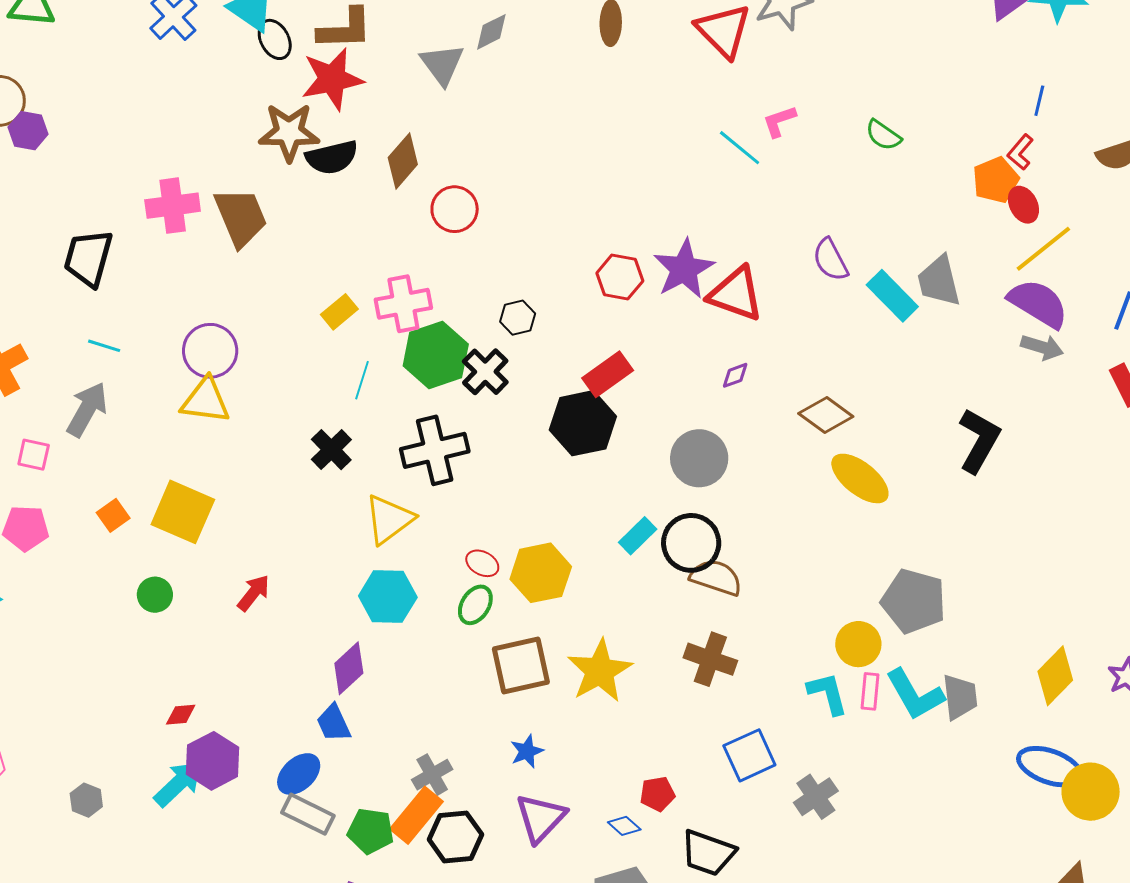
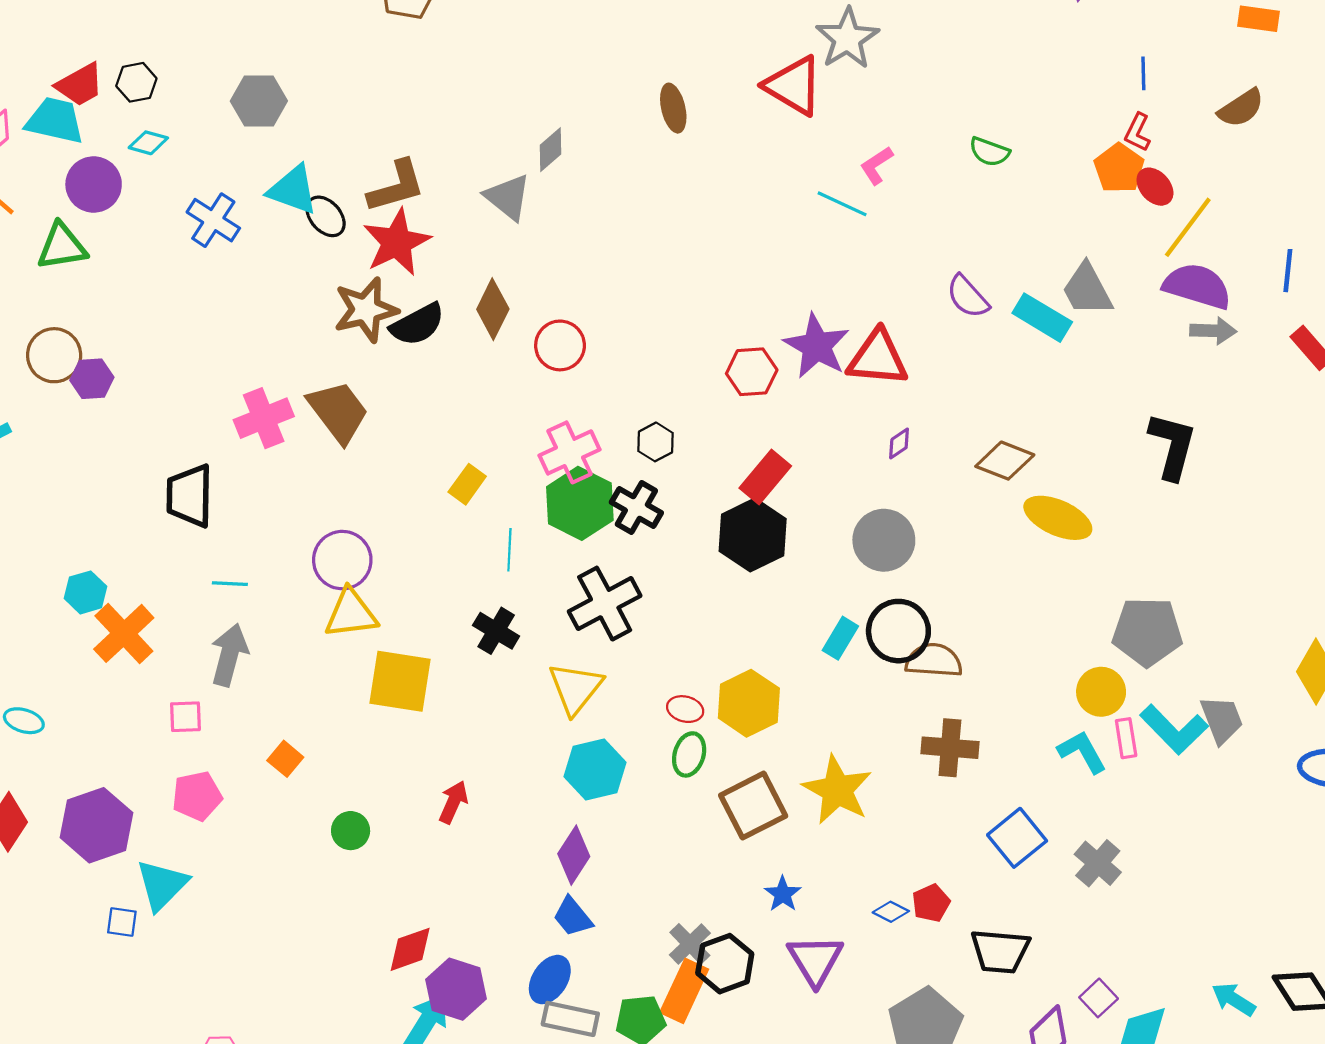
pink cross: (403, 304) -> (569, 452), moved
yellow square: (183, 512) -> (400, 681), moved
red diamond: (181, 715) -> (410, 949), size x1.5
blue diamond: (624, 826) -> (891, 912), moved
black hexagon: (455, 837) -> (725, 964), moved

